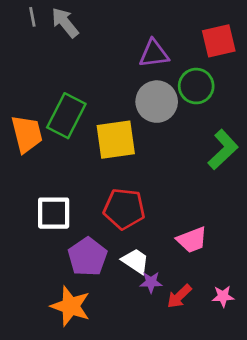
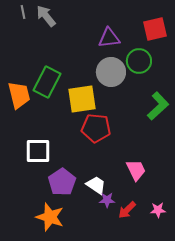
red pentagon: (124, 209) -> (96, 128), moved
pink trapezoid: (192, 240) -> (136, 170), turned -95

